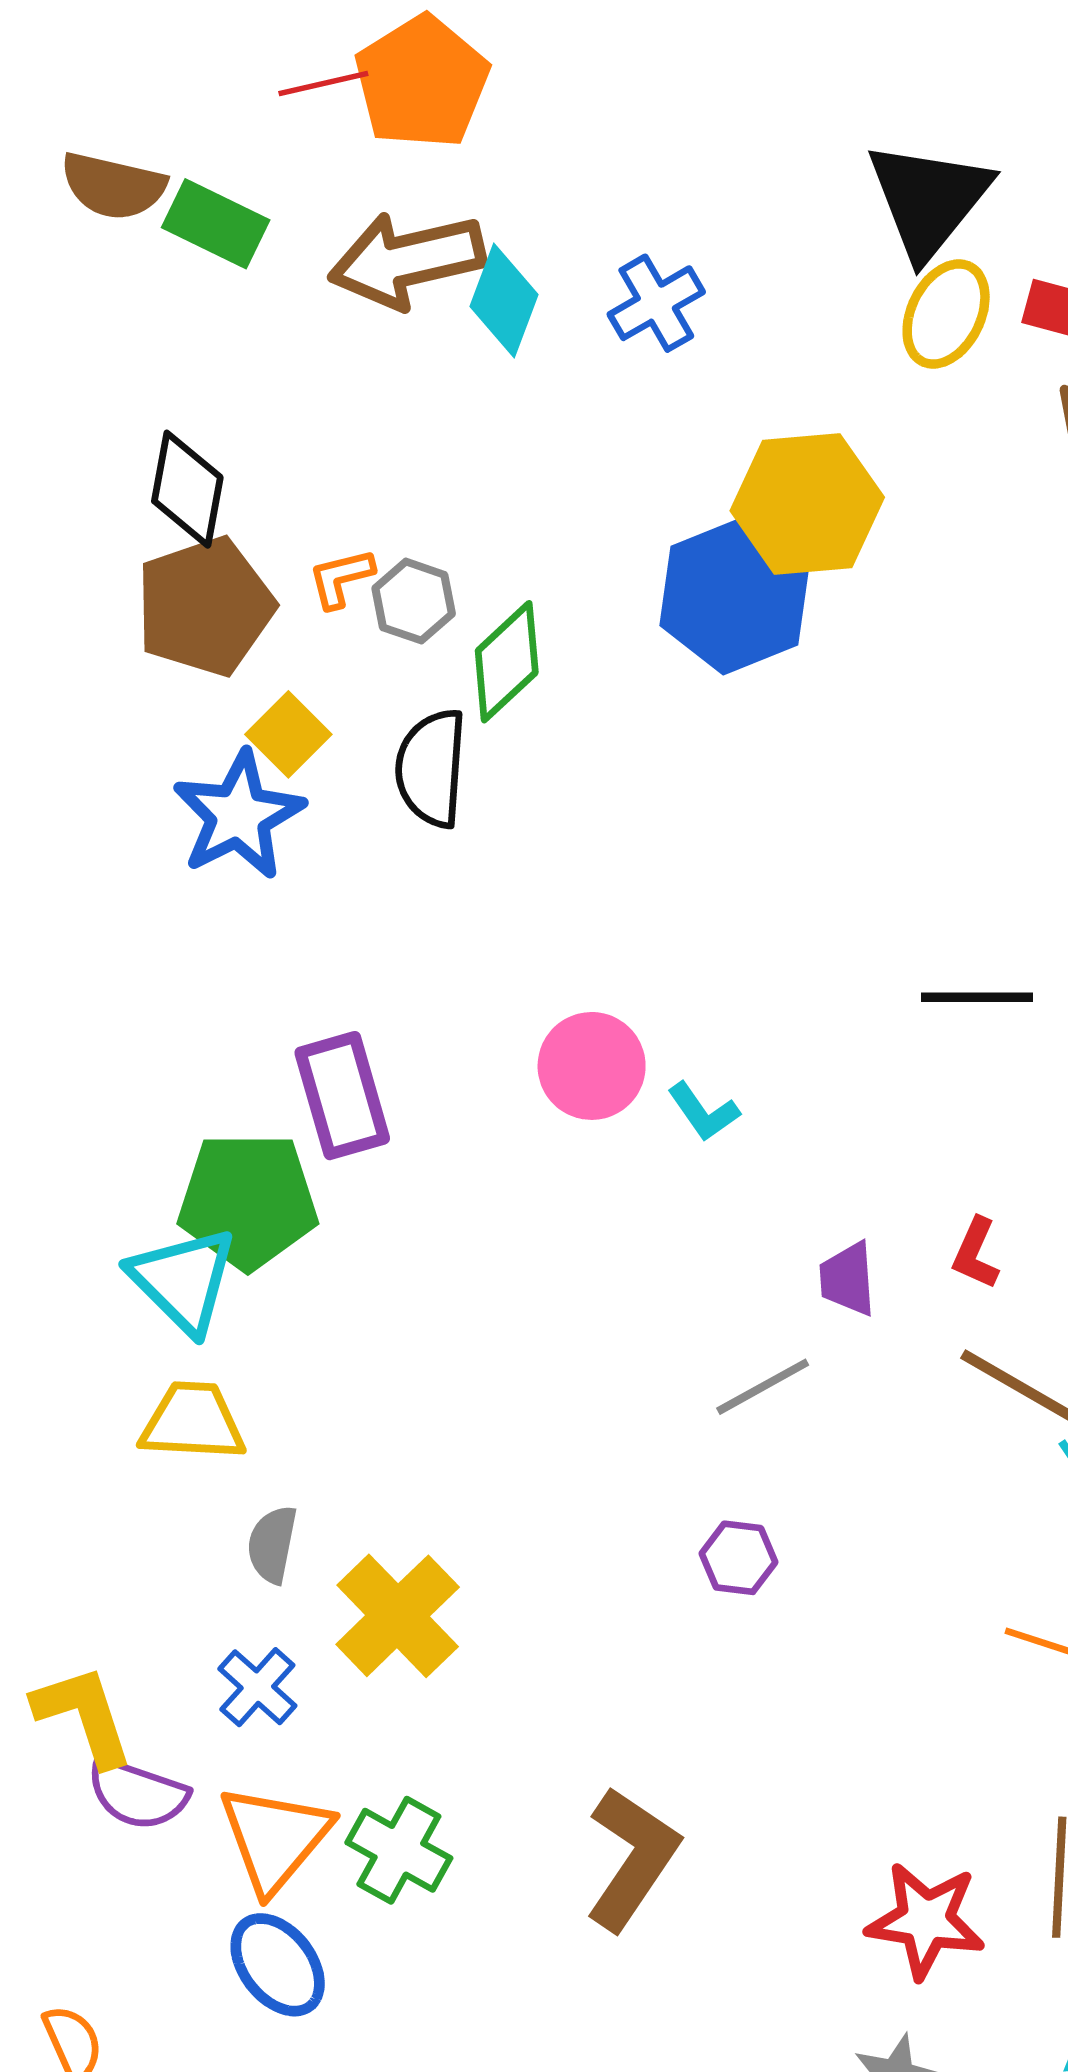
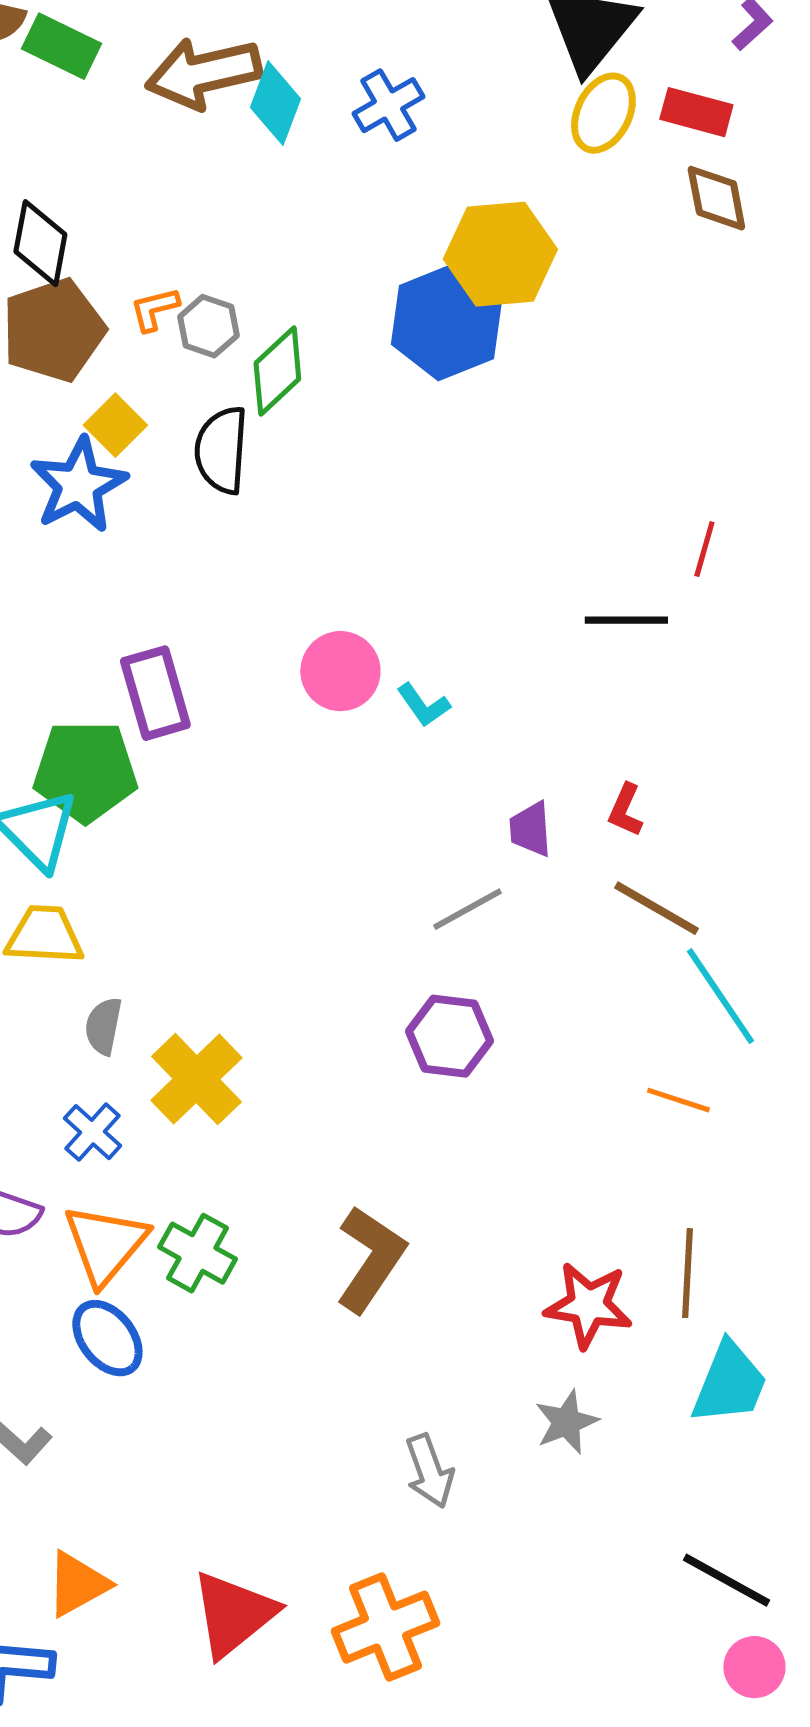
purple hexagon: (738, 1558) -> (449, 1036), size x1.5

